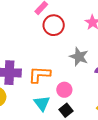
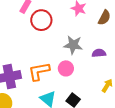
pink circle: (64, 90) -> (66, 68), moved

